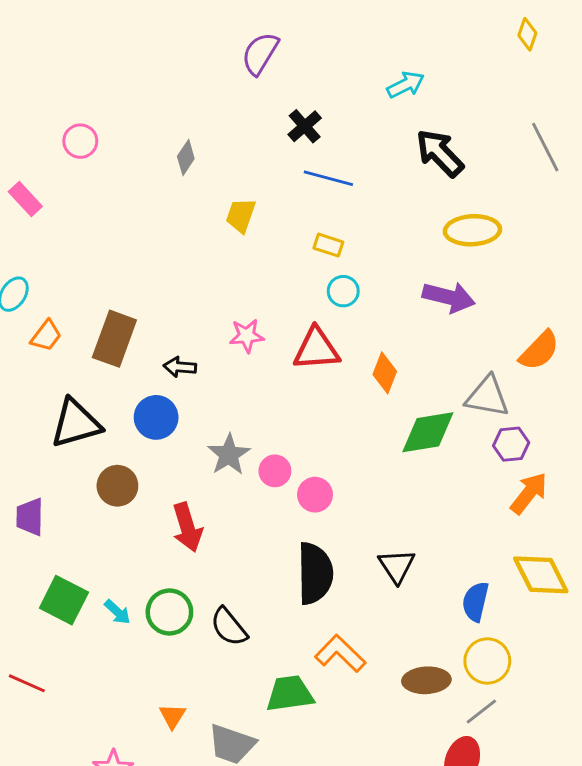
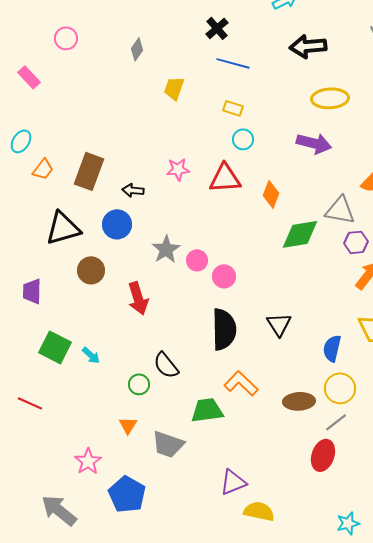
black arrow: (440, 153) -> (308, 46), turned -51
green circle: (169, 612) -> (139, 384), moved, size x0.7

